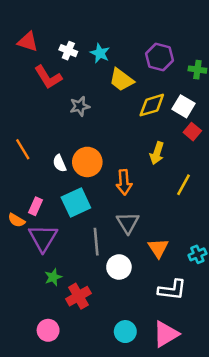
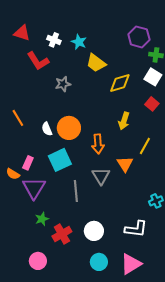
purple hexagon: (159, 57) -> (139, 37), moved
white square: (183, 106) -> (153, 77), moved
orange triangle: (158, 248) -> (125, 164), moved
white circle: (119, 267) -> (94, 231), moved

